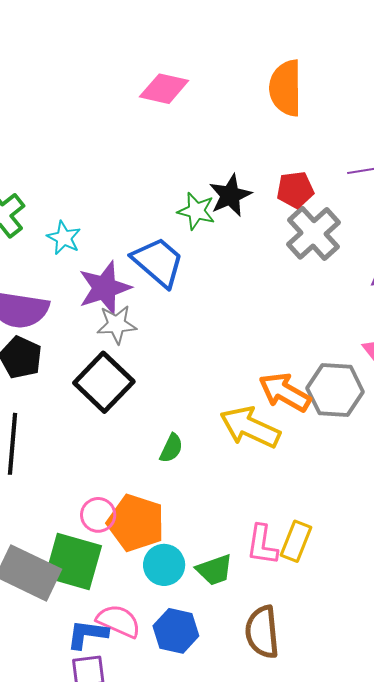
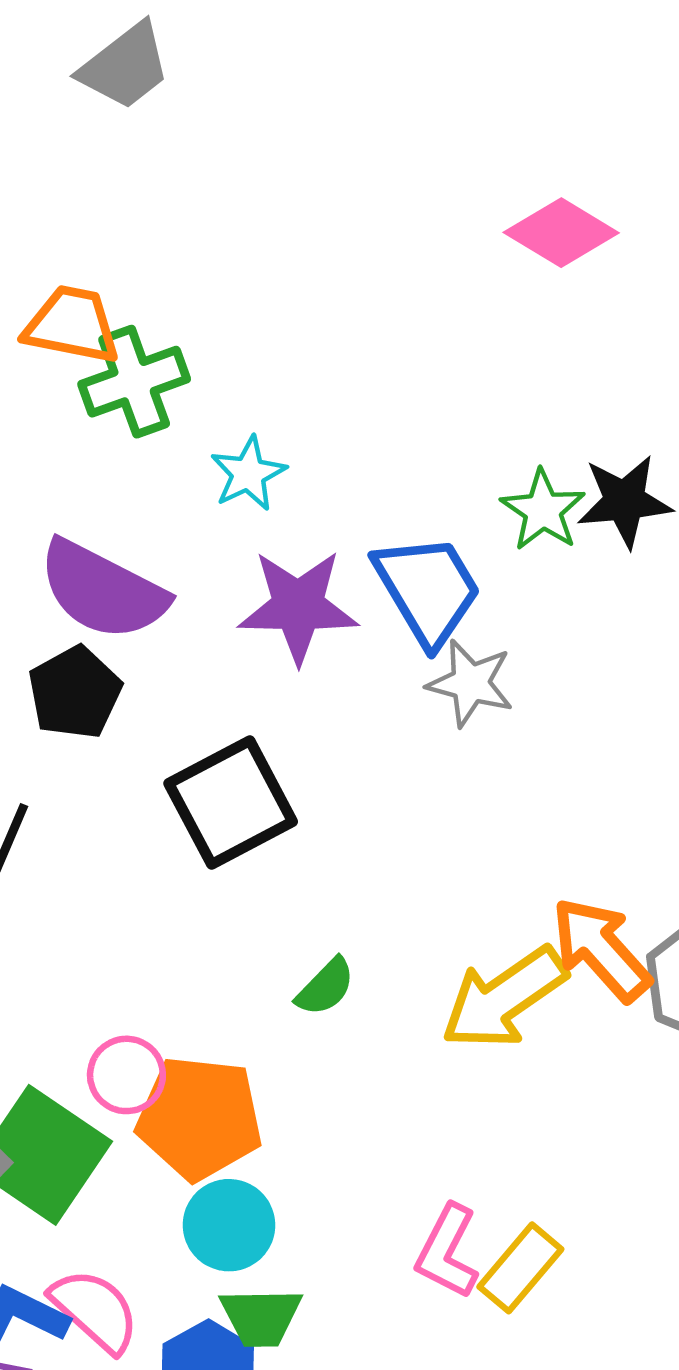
gray star: (117, 324) -> (470, 683), moved
yellow arrow: (250, 427) -> (504, 998), turned -78
orange pentagon: (136, 523) -> (200, 1118), turned -30
green trapezoid: (215, 570) -> (261, 1317), moved

